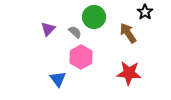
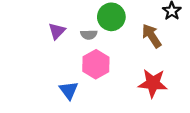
gray semicircle: (75, 32) -> (89, 35), turned 136

